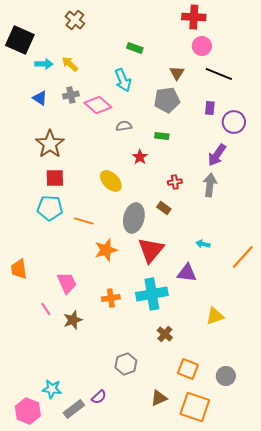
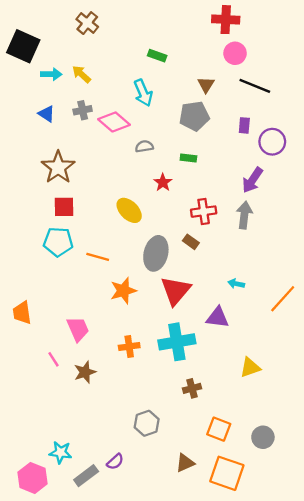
red cross: (175, 182) -> (204, 212), size x1.5
brown cross: (165, 334) -> (192, 388), turned 35

